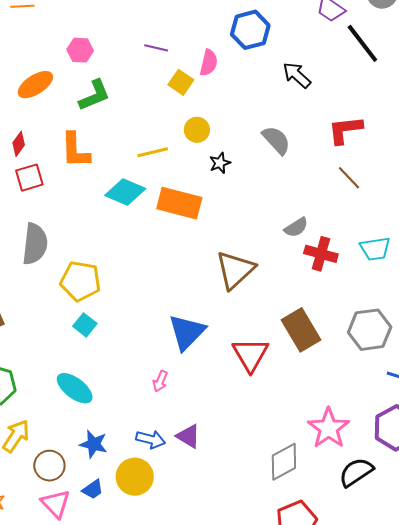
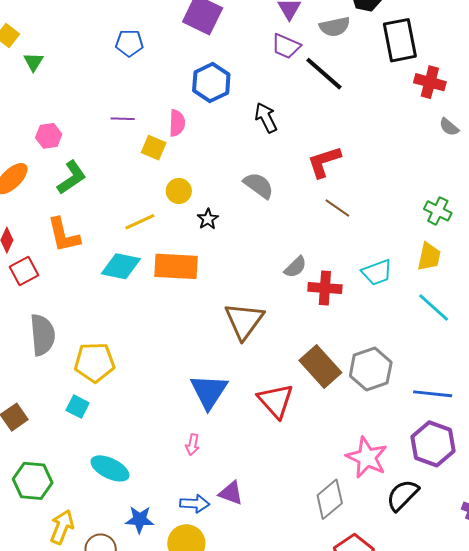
black arrow: (297, 75) -> (266, 118), turned 32
cyan square: (85, 325) -> (78, 407), moved
gray hexagon: (370, 330) -> (371, 369), moved

